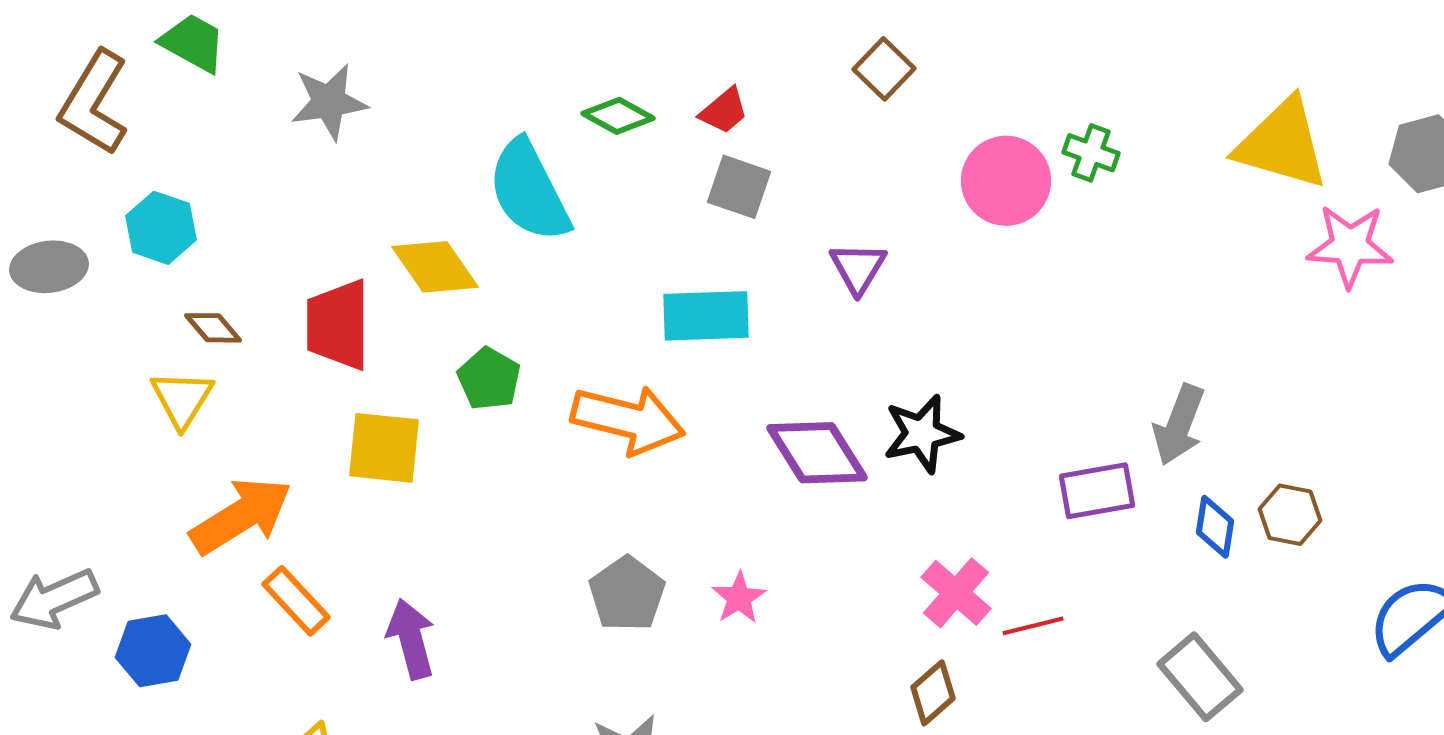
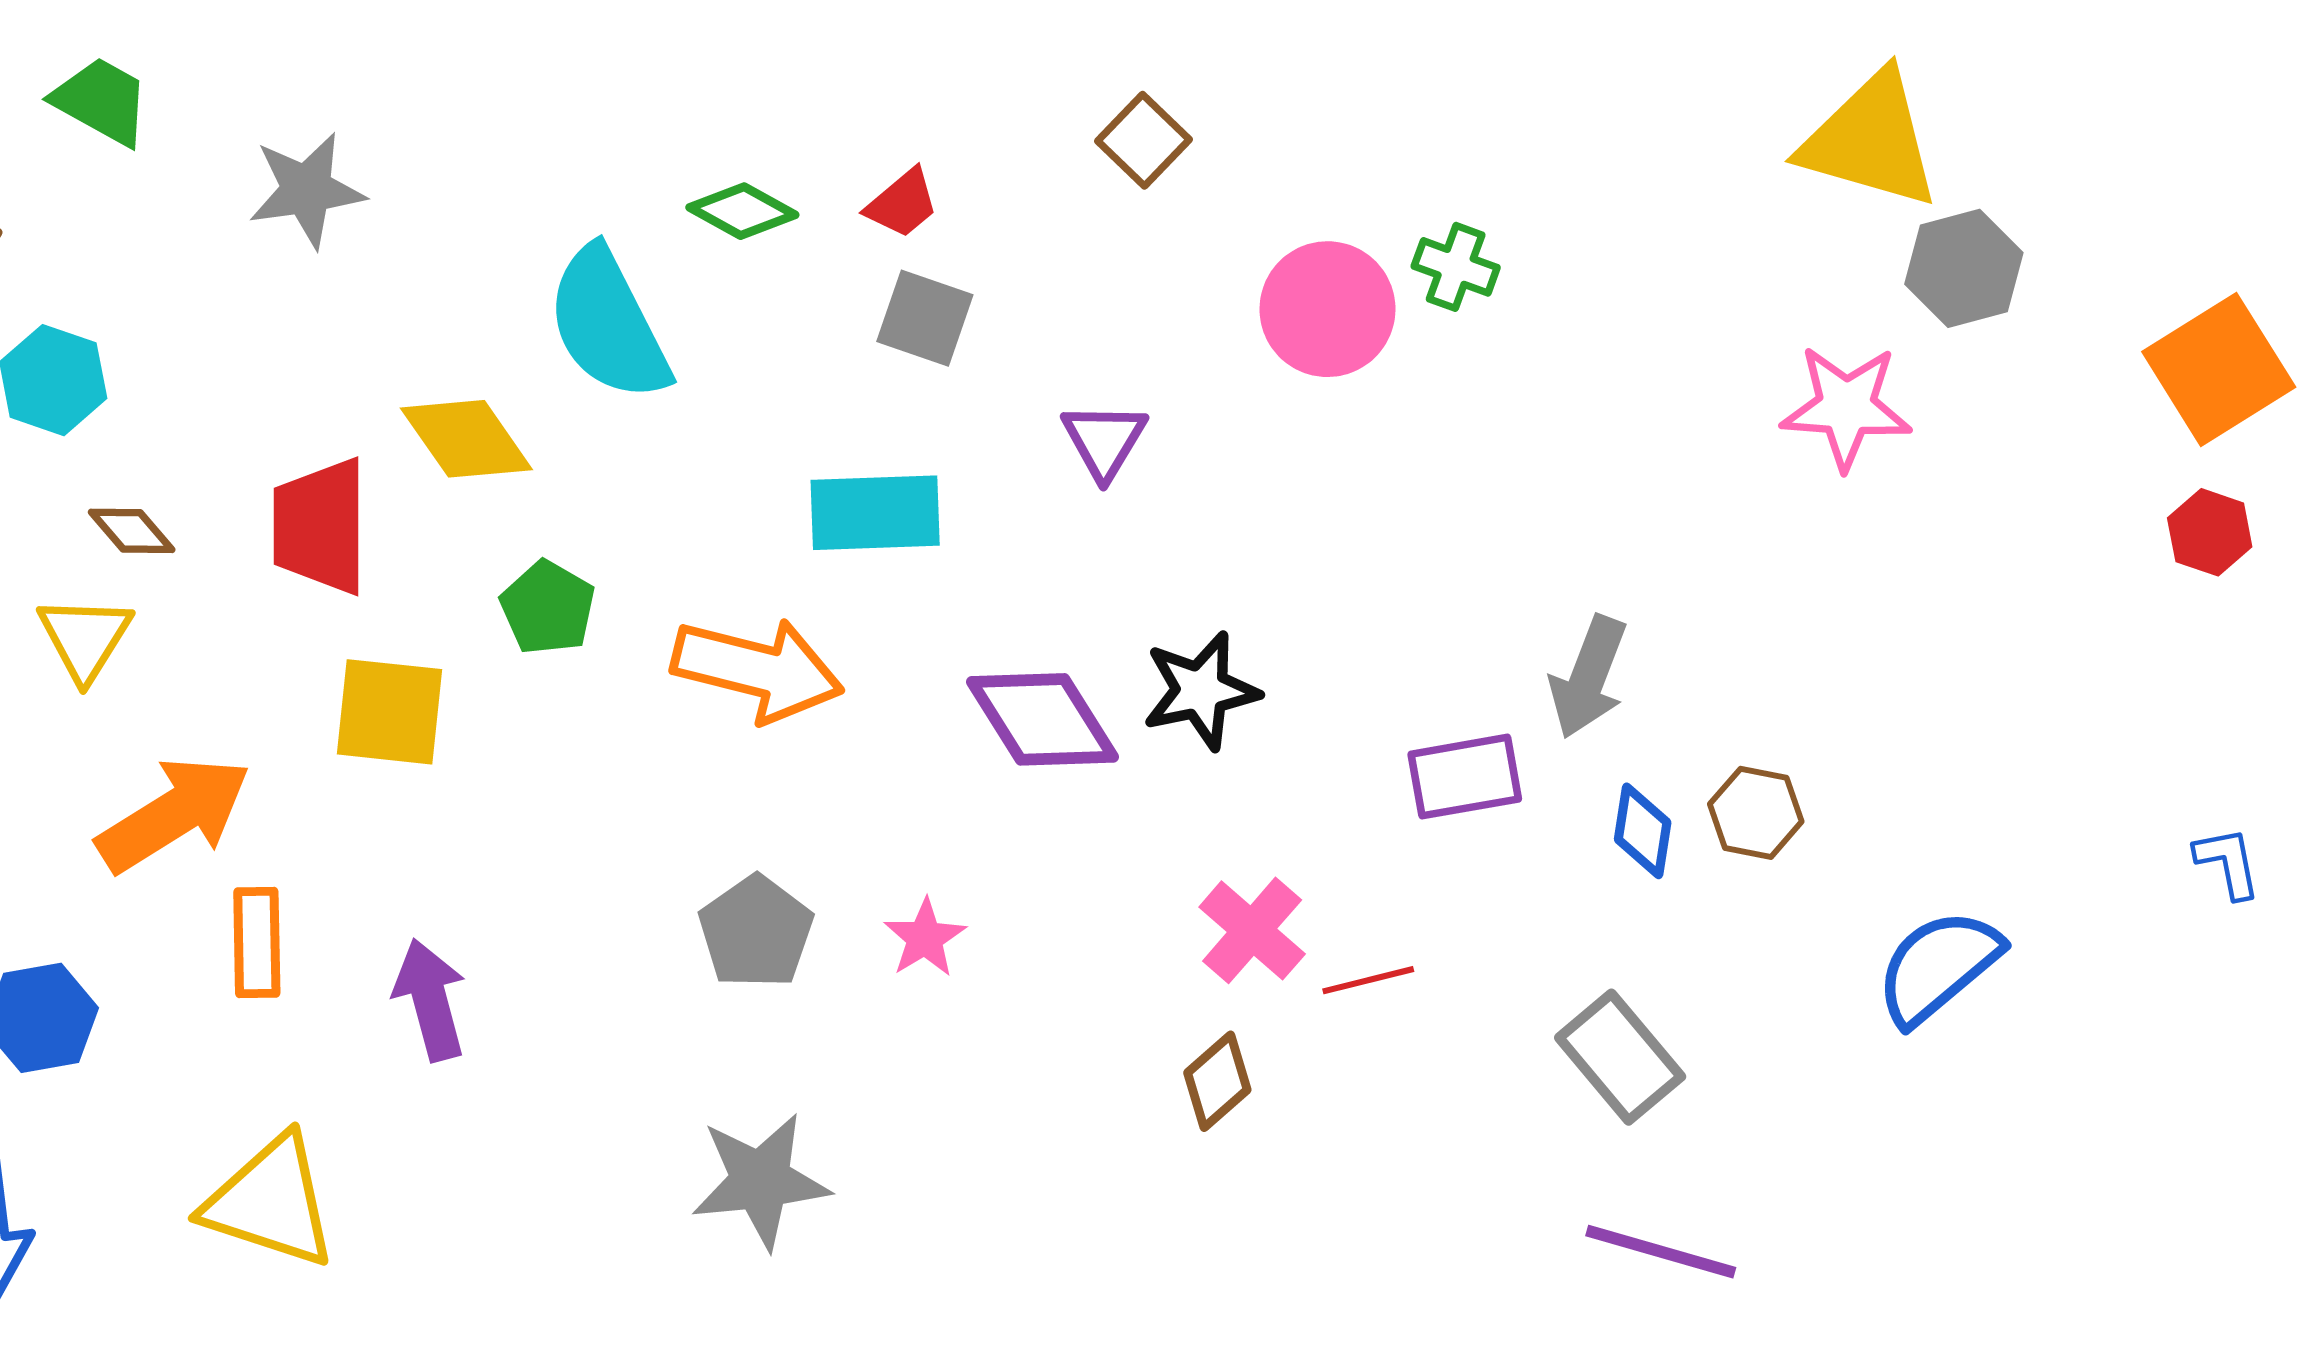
yellow triangle: (1282, 144) -> (1870, 140), moved
orange rectangle: (296, 601) -> (257, 942), turned 42

